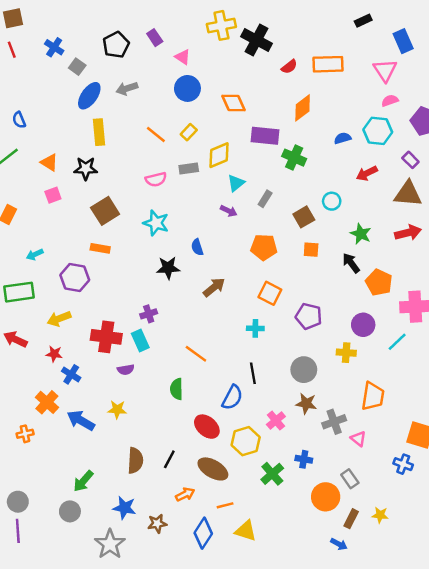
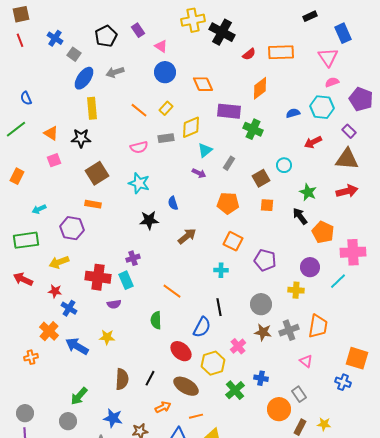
gray cross: (334, 422) -> (289, 330), moved

